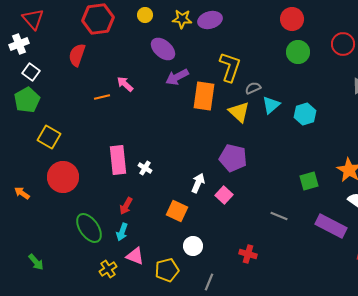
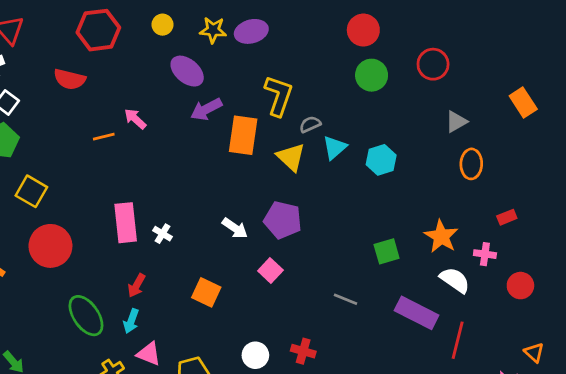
red semicircle: (77, 55) -> (70, 79), turned -95
white arrow: (198, 183) -> (235, 228), moved, turned 102
white circle: (193, 246) -> (255, 355), moved

